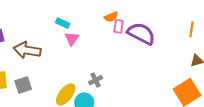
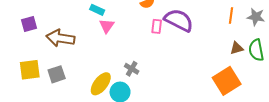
pink rectangle: (119, 26) -> (157, 26), moved
gray cross: (96, 80) -> (132, 69), turned -32

